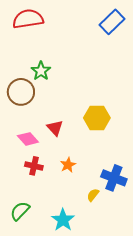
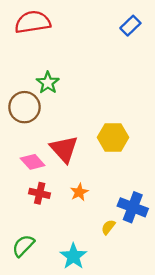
blue rectangle: (112, 22) -> (130, 26), size x0.7
red triangle: (55, 128) -> (64, 149), size x1.5

